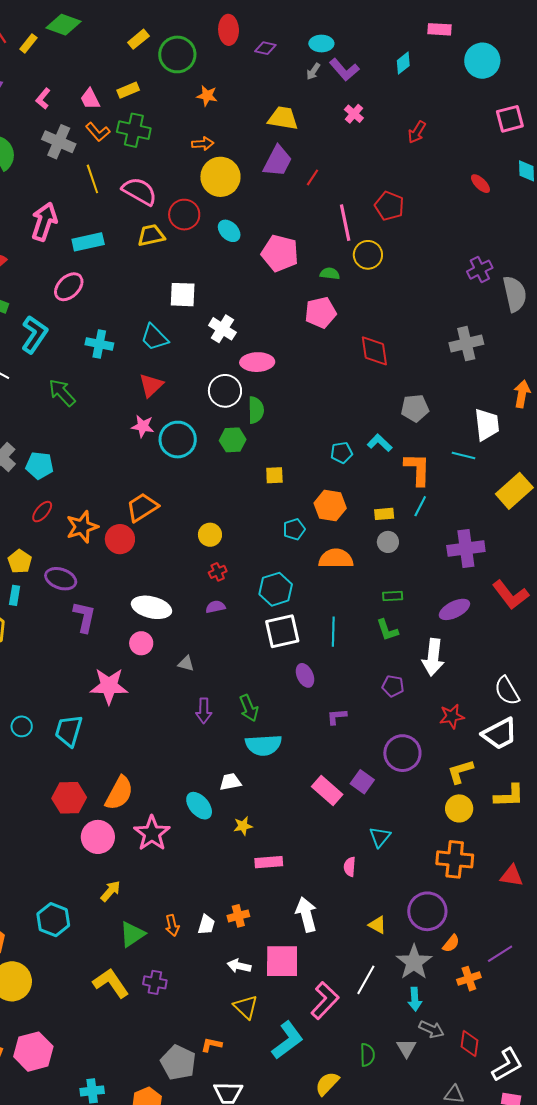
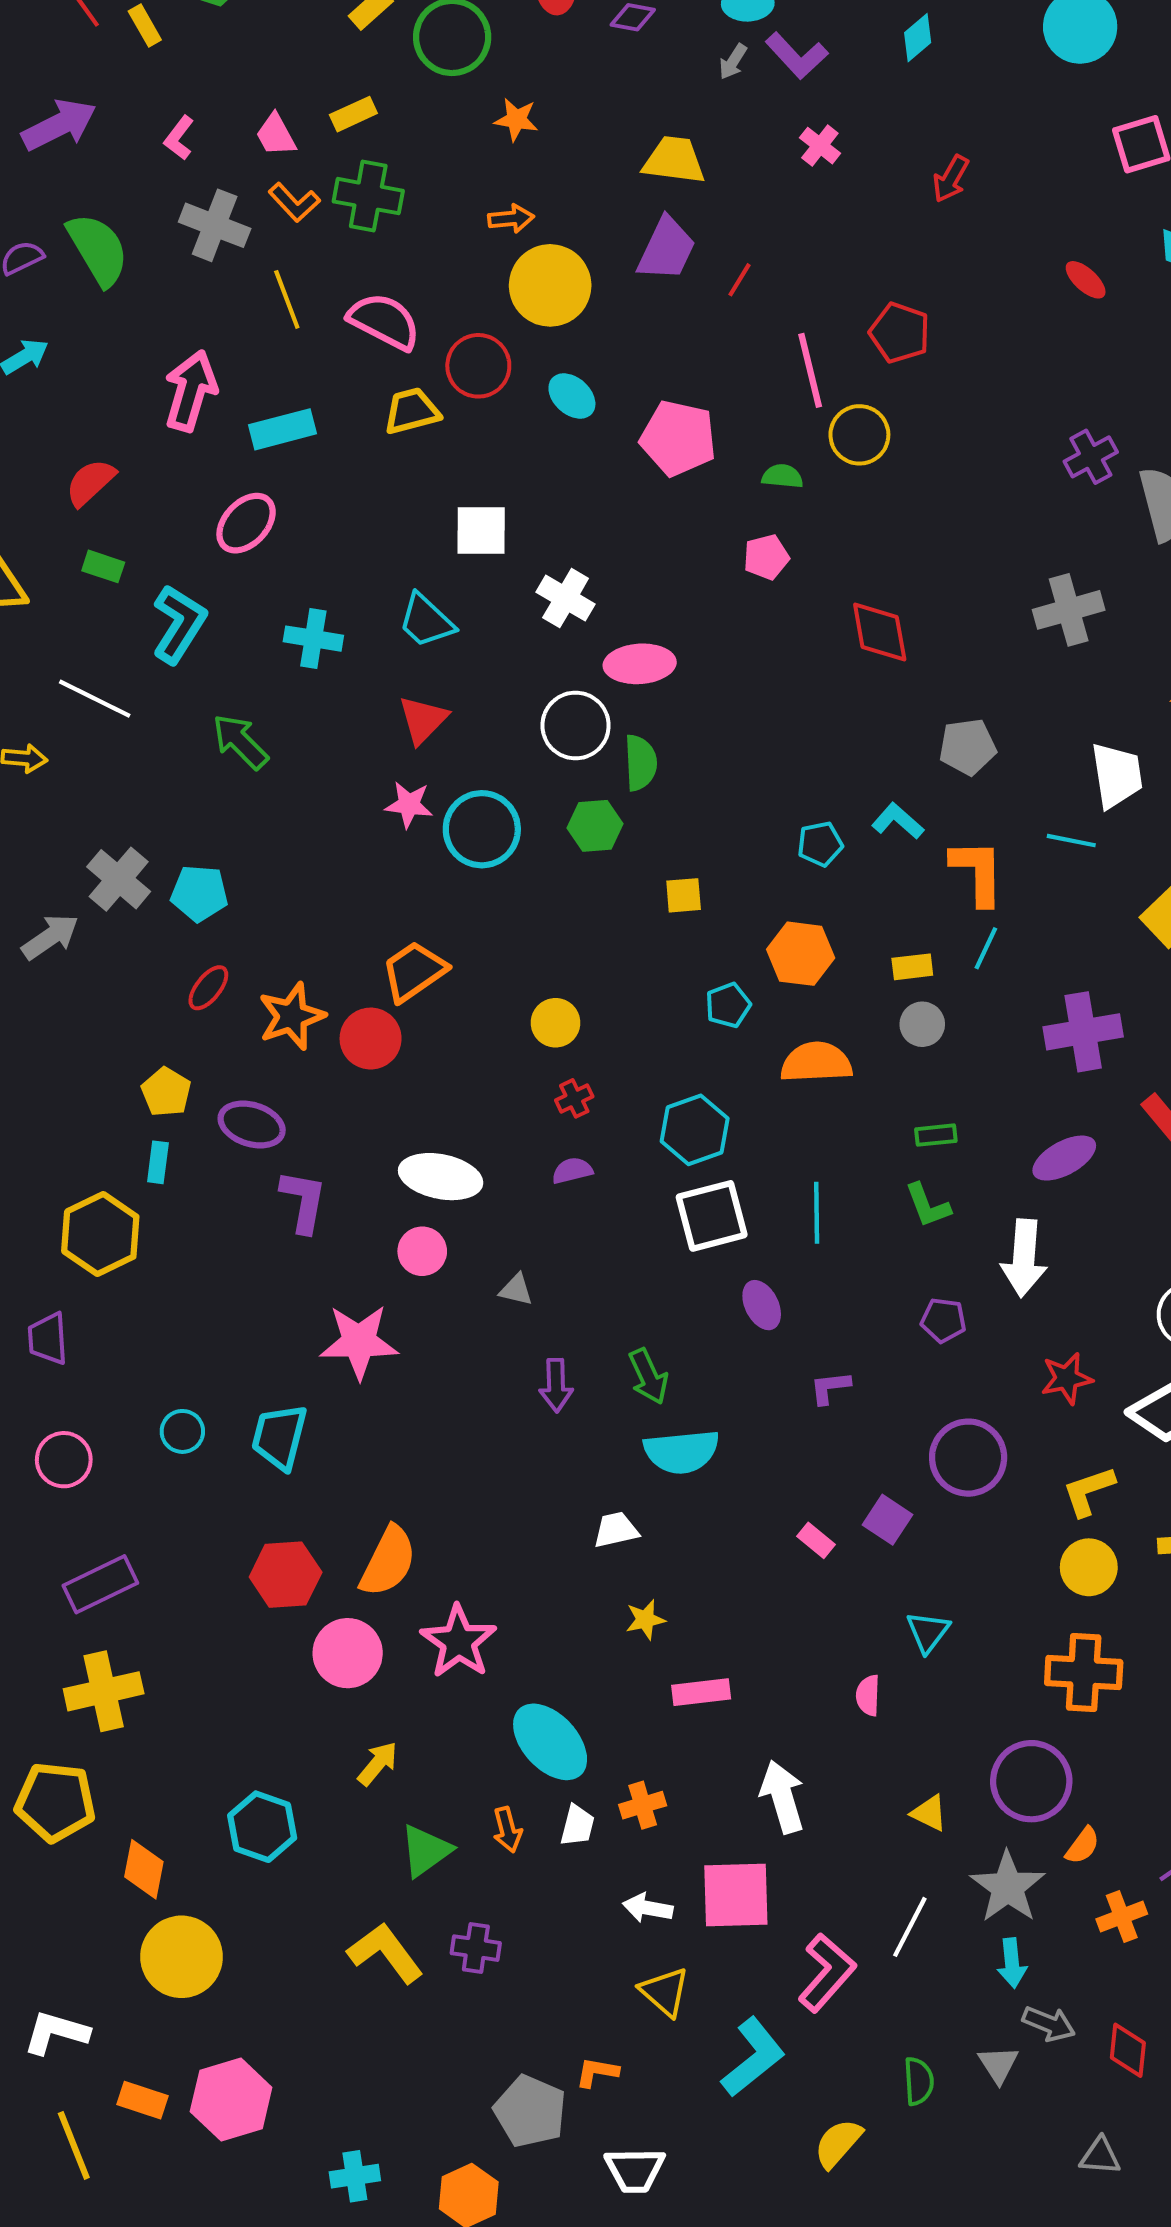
yellow rectangle: (28, 43) -> (145, 25), turned -66
pink pentagon: (321, 312) -> (766, 557), size x0.7
pink rectangle: (327, 791) -> (816, 1540), size x0.6
cyan ellipse: (199, 806) -> (550, 1742), moved, size x1.4

